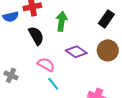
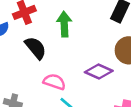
purple diamond: (76, 52) -> (99, 72), moved

